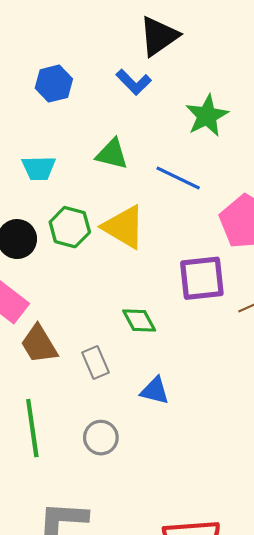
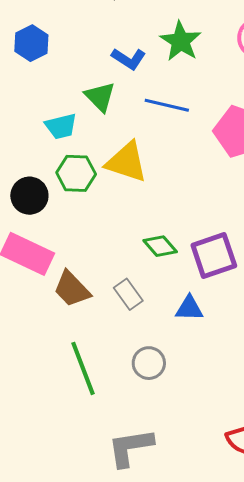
blue L-shape: (134, 82) -> (129, 59), moved
green triangle: (112, 154) -> (100, 97), turned 44
cyan trapezoid: (39, 168) -> (61, 126), moved
purple square: (202, 278) -> (214, 256), moved

